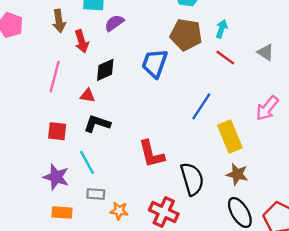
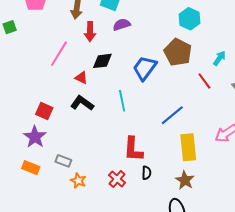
cyan arrow: (222, 29) -> (219, 58), moved
red square: (57, 131) -> (44, 111), moved
red L-shape: (151, 154) -> (133, 149), moved
cyan line: (87, 162) -> (122, 101), moved
black semicircle: (192, 179) -> (146, 173), size x0.5
red cross: (164, 212) -> (117, 179), moved, size x0.7

